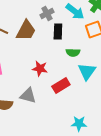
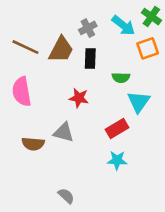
black rectangle: (58, 32) -> (90, 59), moved
red rectangle: (61, 86) -> (117, 128), moved
cyan star: (79, 124) -> (117, 160), moved

